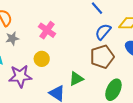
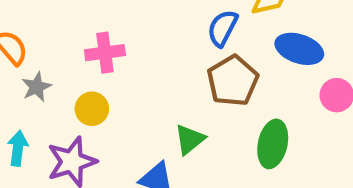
pink cross: (47, 30) -> (105, 53), turned -30
yellow circle: (42, 59) -> (92, 109), moved

